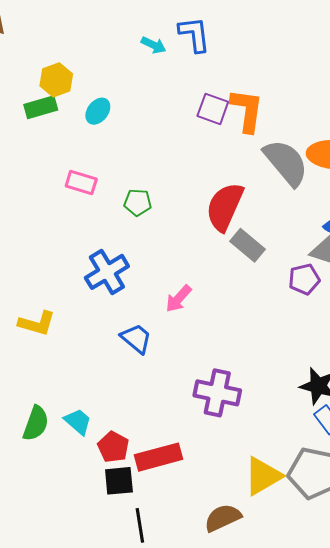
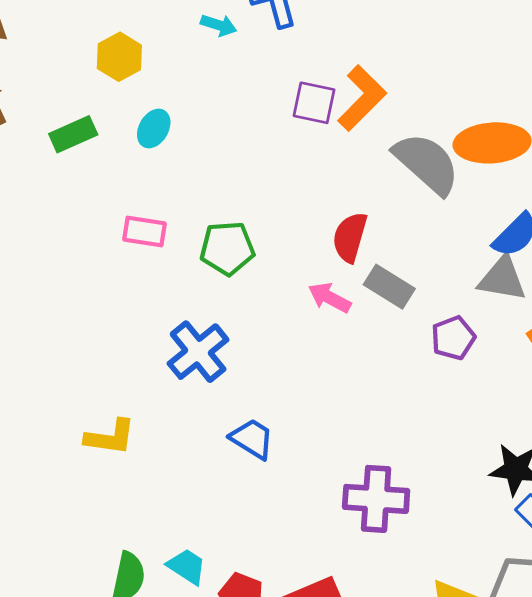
yellow hexagon: (56, 80) -> (119, 57), moved
orange L-shape: (247, 110) -> (362, 98), turned 45
green pentagon: (138, 202) -> (227, 248), size x1.4
red semicircle: (225, 207) -> (350, 237), size x0.7
purple pentagon: (304, 279) -> (453, 338), moved
pink arrow: (178, 299) -> (330, 298), moved, turned 84

